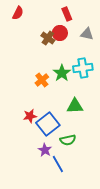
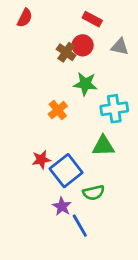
red rectangle: (67, 14) -> (92, 19), turned -40
cyan cross: (83, 68) -> (114, 109), moved
green star: (62, 73) -> (85, 84), moved, turned -30

